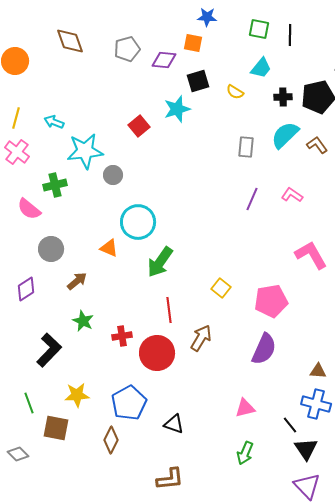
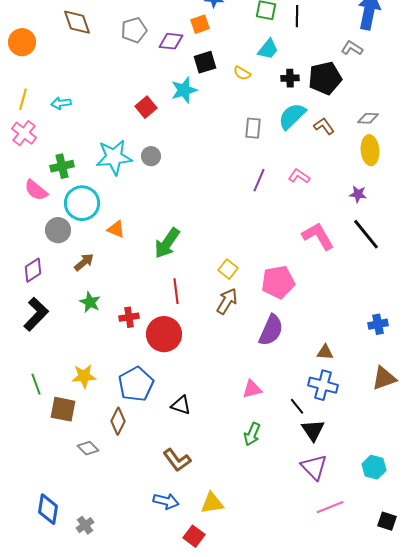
orange square: (193, 43) -> (200, 24), turned -30
cyan arrow: (54, 122) -> (61, 103), turned -30
cyan star: (85, 151) -> (114, 157), moved
gray circle: (113, 175) -> (151, 156), moved
cyan circle: (138, 222) -> (82, 203), moved
brown arrow: (201, 338) -> (227, 301), moved
black L-shape: (49, 350) -> (36, 314), moved
gray diamond: (18, 454) -> (88, 448), moved
brown L-shape: (170, 479) -> (177, 460), turned 60

